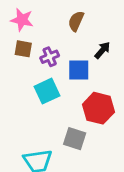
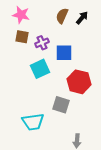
black arrow: (102, 50) -> (82, 18), moved

